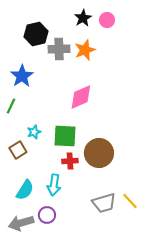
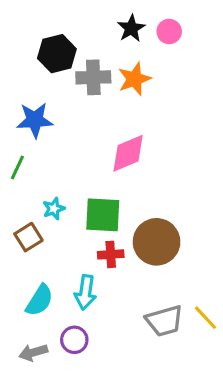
blue star: (22, 76) -> (35, 120), turned 30
gray arrow: (21, 223) -> (33, 352), size x0.7

